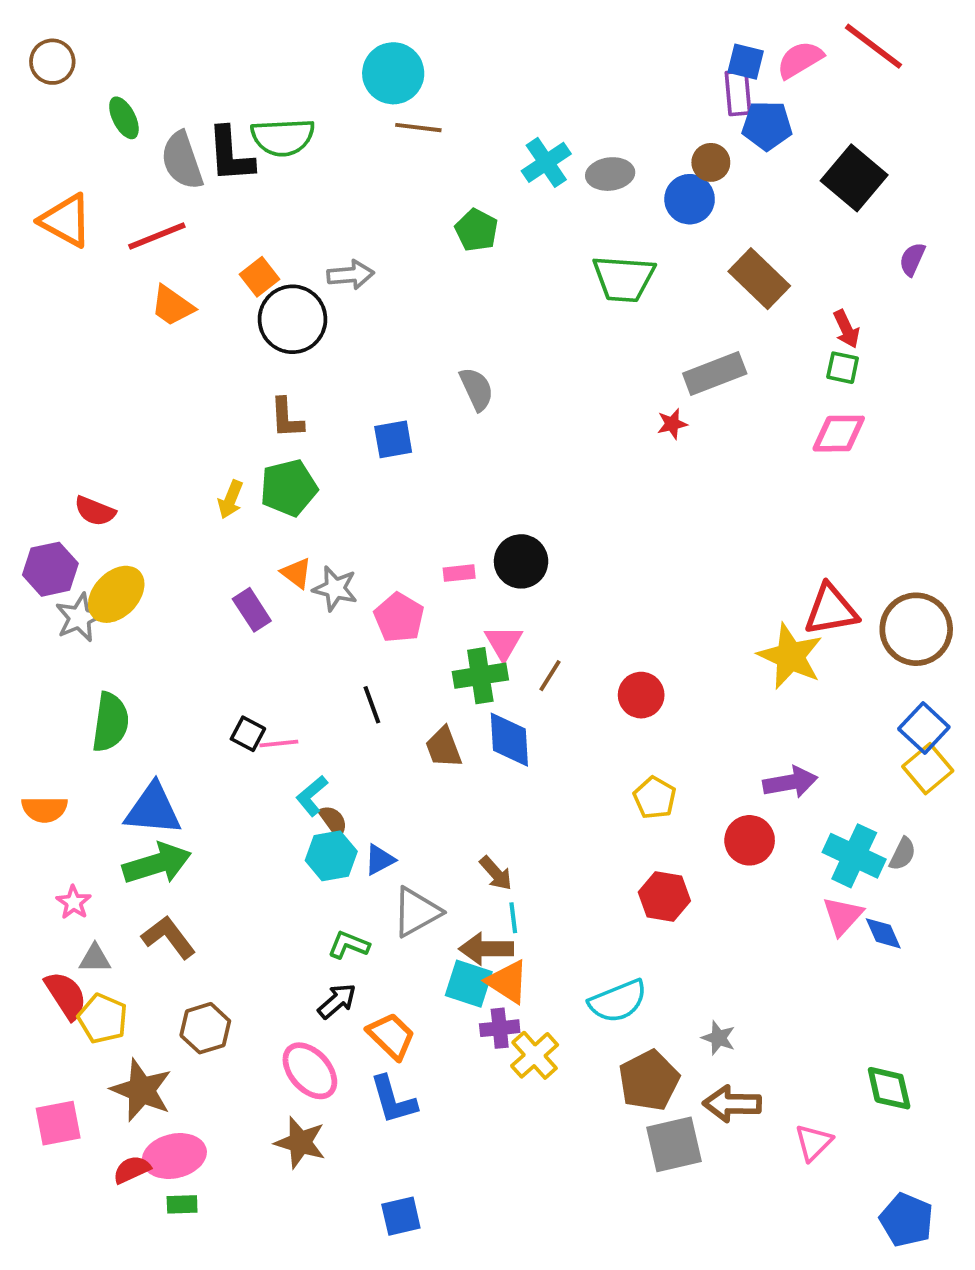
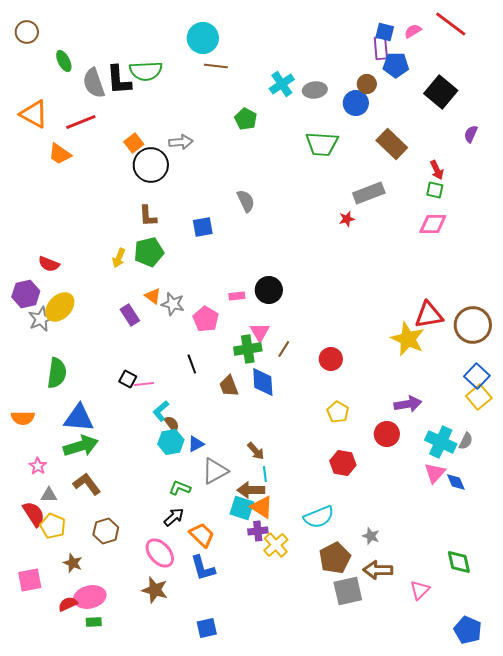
pink semicircle: (800, 60) -> (413, 31), size x0.7
orange trapezoid: (172, 306) -> (60, 154), moved
brown star: (141, 1090) -> (73, 563), size x0.6

